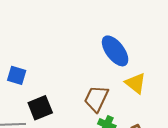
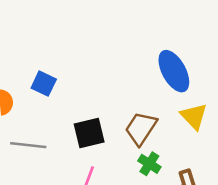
black square: (40, 108) -> (89, 133), moved

